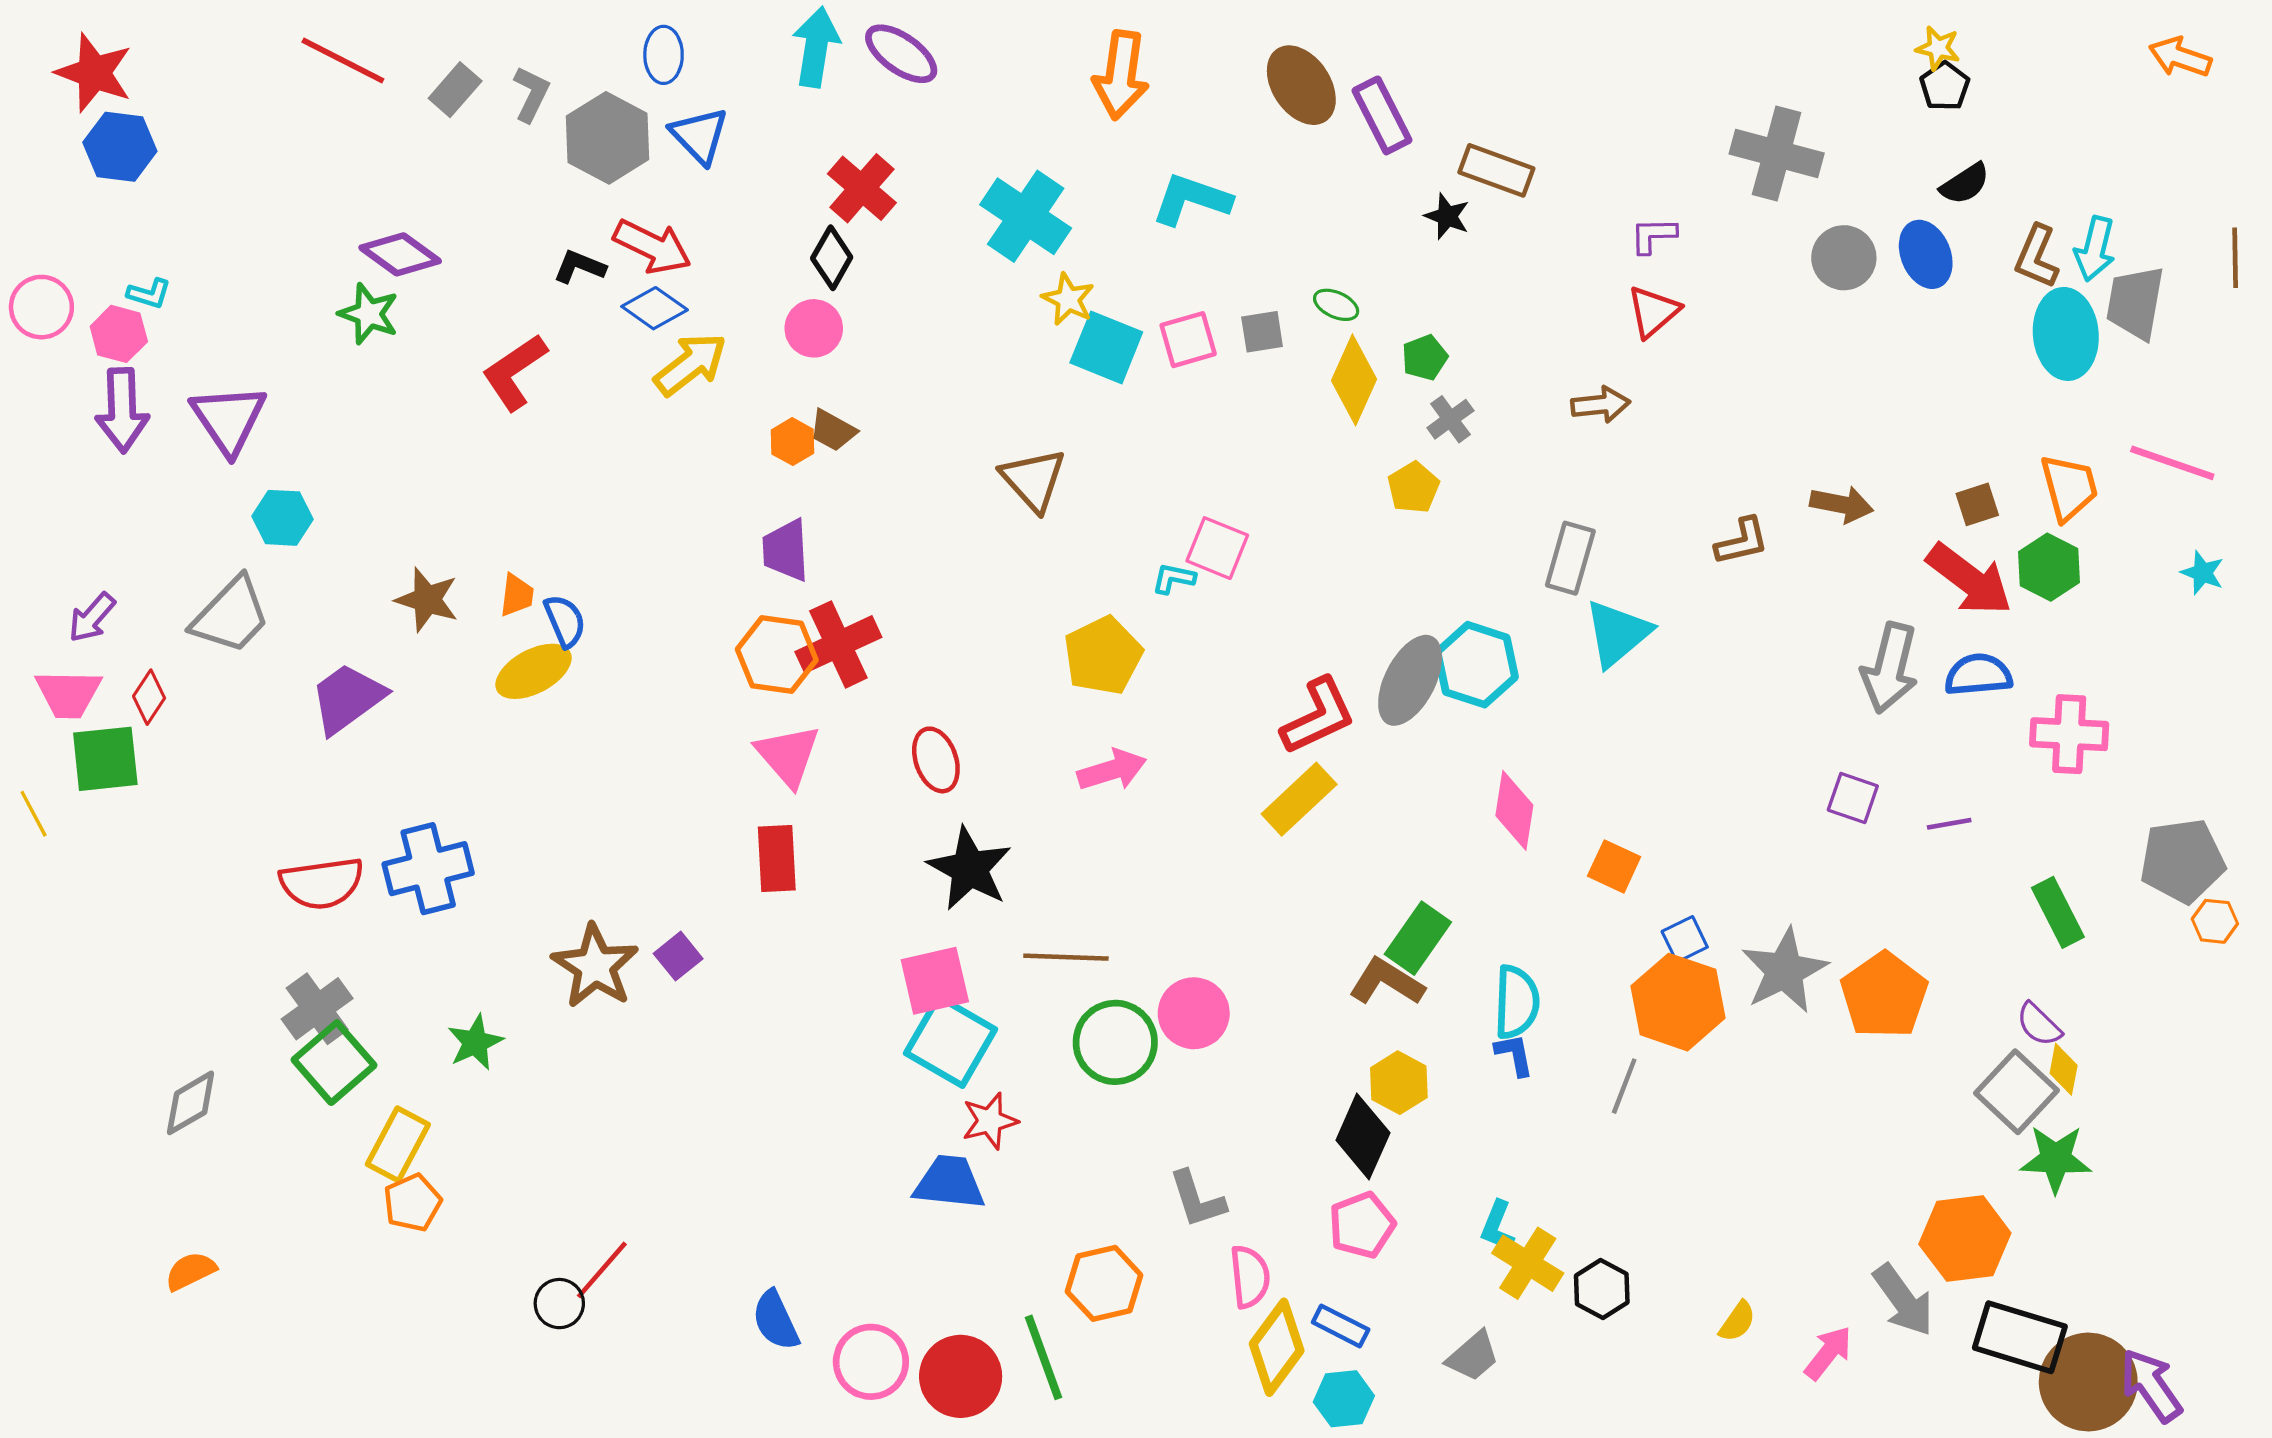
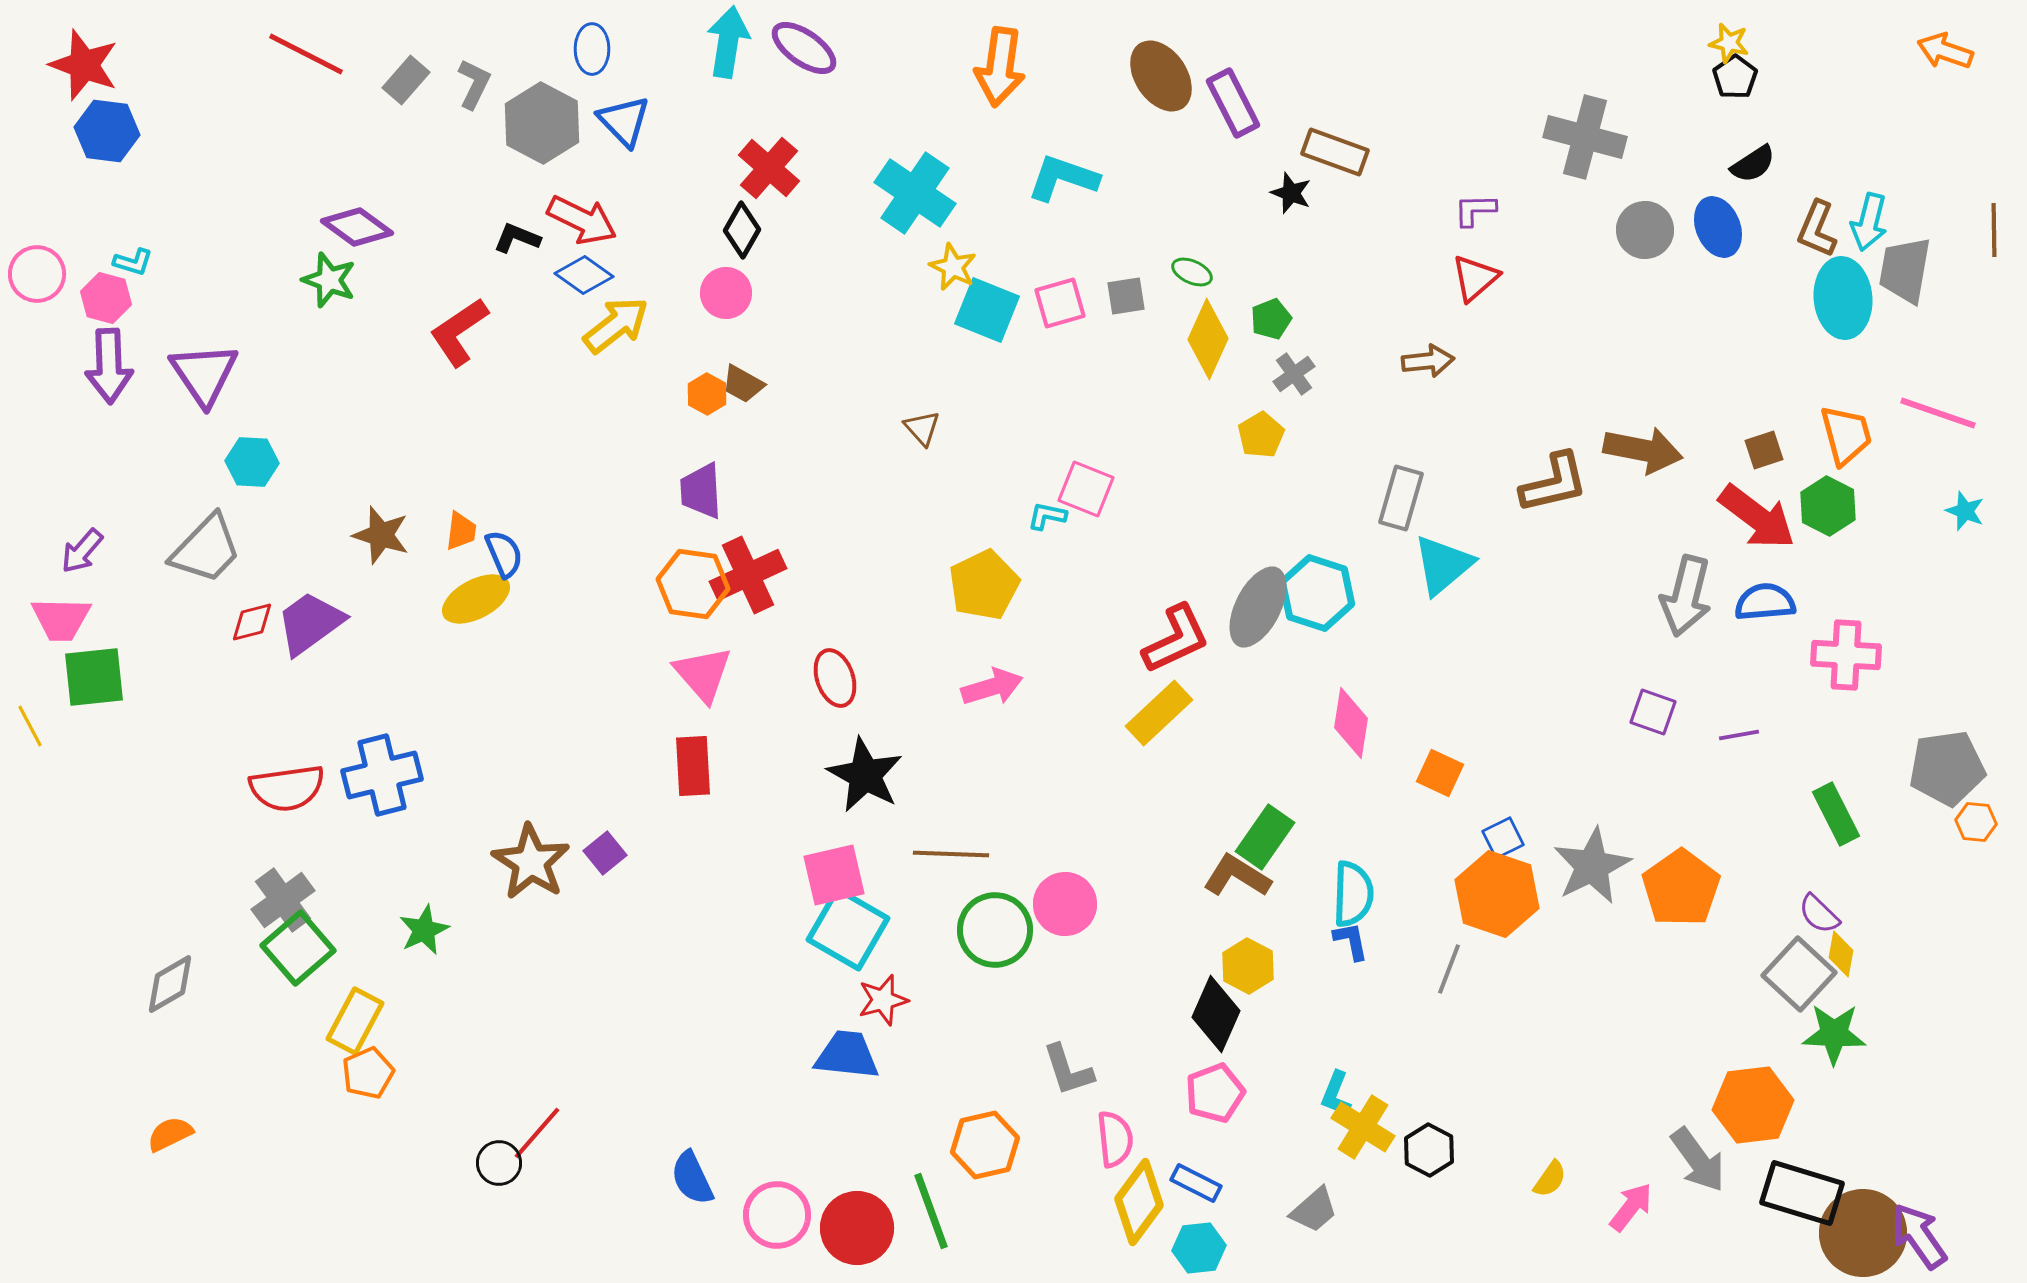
brown triangle: (1033, 480) -> (922, 428), size x0.6
brown arrow: (1842, 504) -> (1643, 450), size x1.4
brown L-shape: (1742, 541) -> (1554, 483), size x1.4
red diamond: (149, 697) -> (252, 622), moved, turned 42

